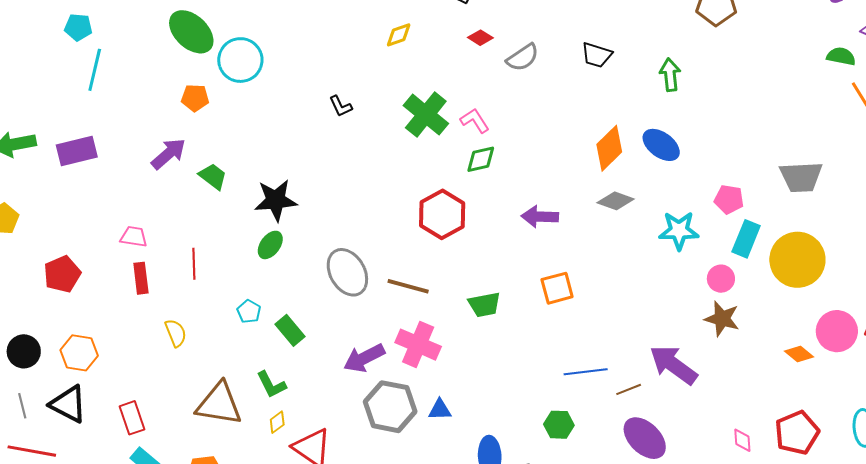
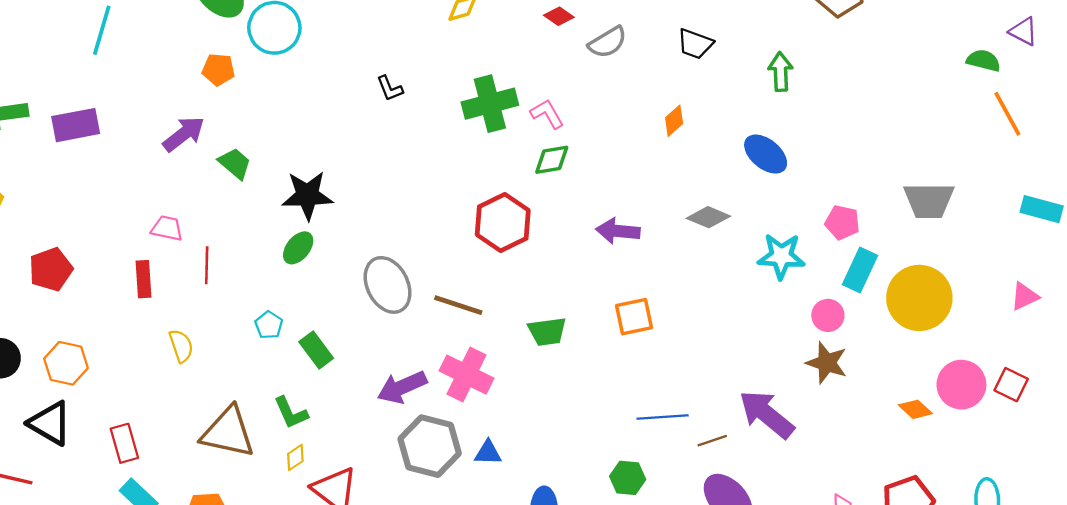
green cross: (426, 115) -> (490, 104), turned 33
orange diamond: (609, 148) -> (674, 121), moved, size x0.6
pink trapezoid: (134, 237) -> (167, 228), moved

